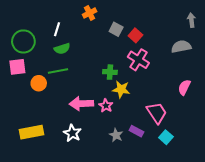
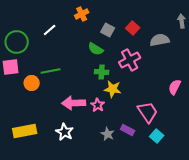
white line: (57, 29) -> (50, 30), turned 32
red square: (135, 35) -> (133, 28), moved
gray semicircle: (181, 47) -> (160, 40), moved
green semicircle: (62, 49) -> (96, 49), moved, turned 49
pink cross: (138, 60) -> (130, 60), turned 30

